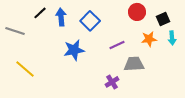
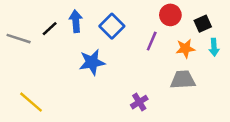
black line: (40, 13) -> (50, 29), moved
purple line: (117, 45) -> (152, 41), moved, turned -42
gray trapezoid: (134, 64) -> (183, 80), moved
yellow line: (25, 69) -> (31, 102), moved

